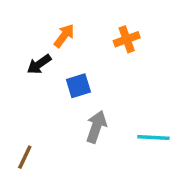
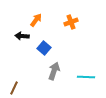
black arrow: (39, 64) -> (22, 36), turned 40
blue square: (78, 86) -> (44, 48), turned -32

